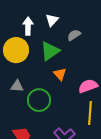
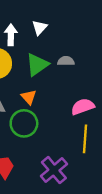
gray semicircle: (74, 35) -> (66, 61), moved, turned 32
orange triangle: (60, 74) -> (29, 97), moved

